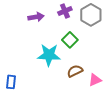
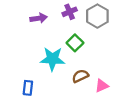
blue rectangle: (11, 82) -> (28, 88), moved

